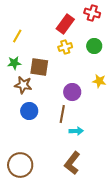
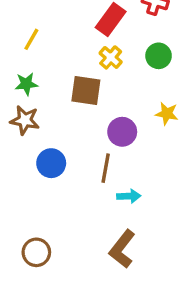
yellow cross: (65, 47) -> (111, 57), turned -32
brown square: (39, 67) -> (86, 91), moved
brown star: (23, 85) -> (25, 120), moved
brown circle: (20, 165) -> (36, 252), size x0.7

